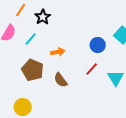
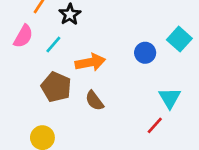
orange arrow: (58, 52) -> (90, 62), size x1.5
red line: (92, 69) -> (155, 125), moved

